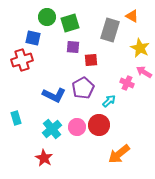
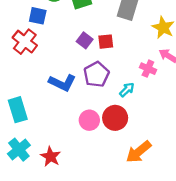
purple square: (73, 47) -> (85, 40), moved, turned 32
red cross: (22, 60) -> (25, 42), turned -35
cyan rectangle: (16, 118) -> (18, 110), size x1.5
cyan cross: (52, 129) -> (19, 150), moved

